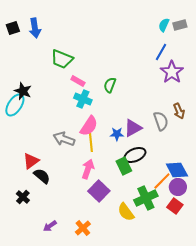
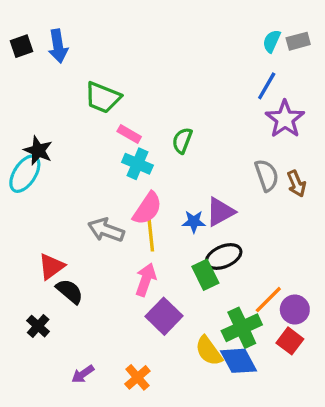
gray semicircle: (161, 121) -> (267, 175), moved
blue diamond: (177, 170) -> (239, 361), moved

